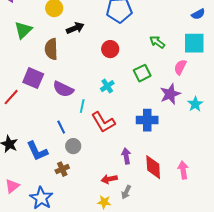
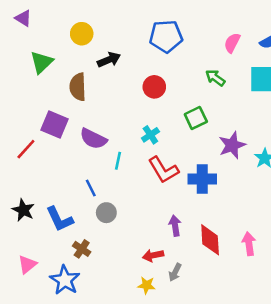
pink semicircle: (180, 67) -> (232, 43), moved
red L-shape: (103, 122) -> (163, 170), moved
brown cross: (62, 169) -> (82, 249), moved, turned -32

